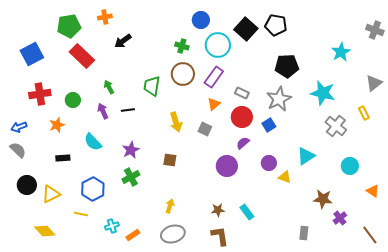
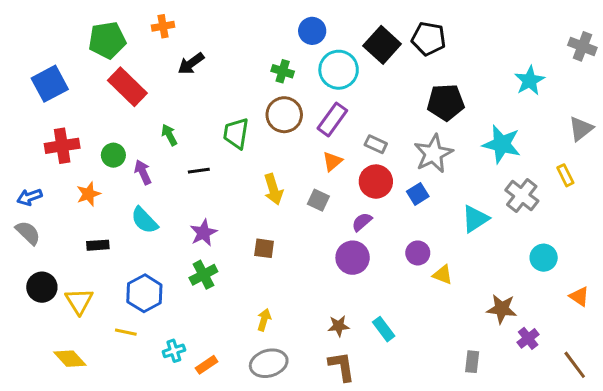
purple arrow: (103, 111) -> (143, 172), moved
purple semicircle: (243, 143) -> (362, 222), moved
cyan triangle: (306, 156) -> (475, 219), moved
yellow triangle: (51, 194) -> (79, 301), turned -36

